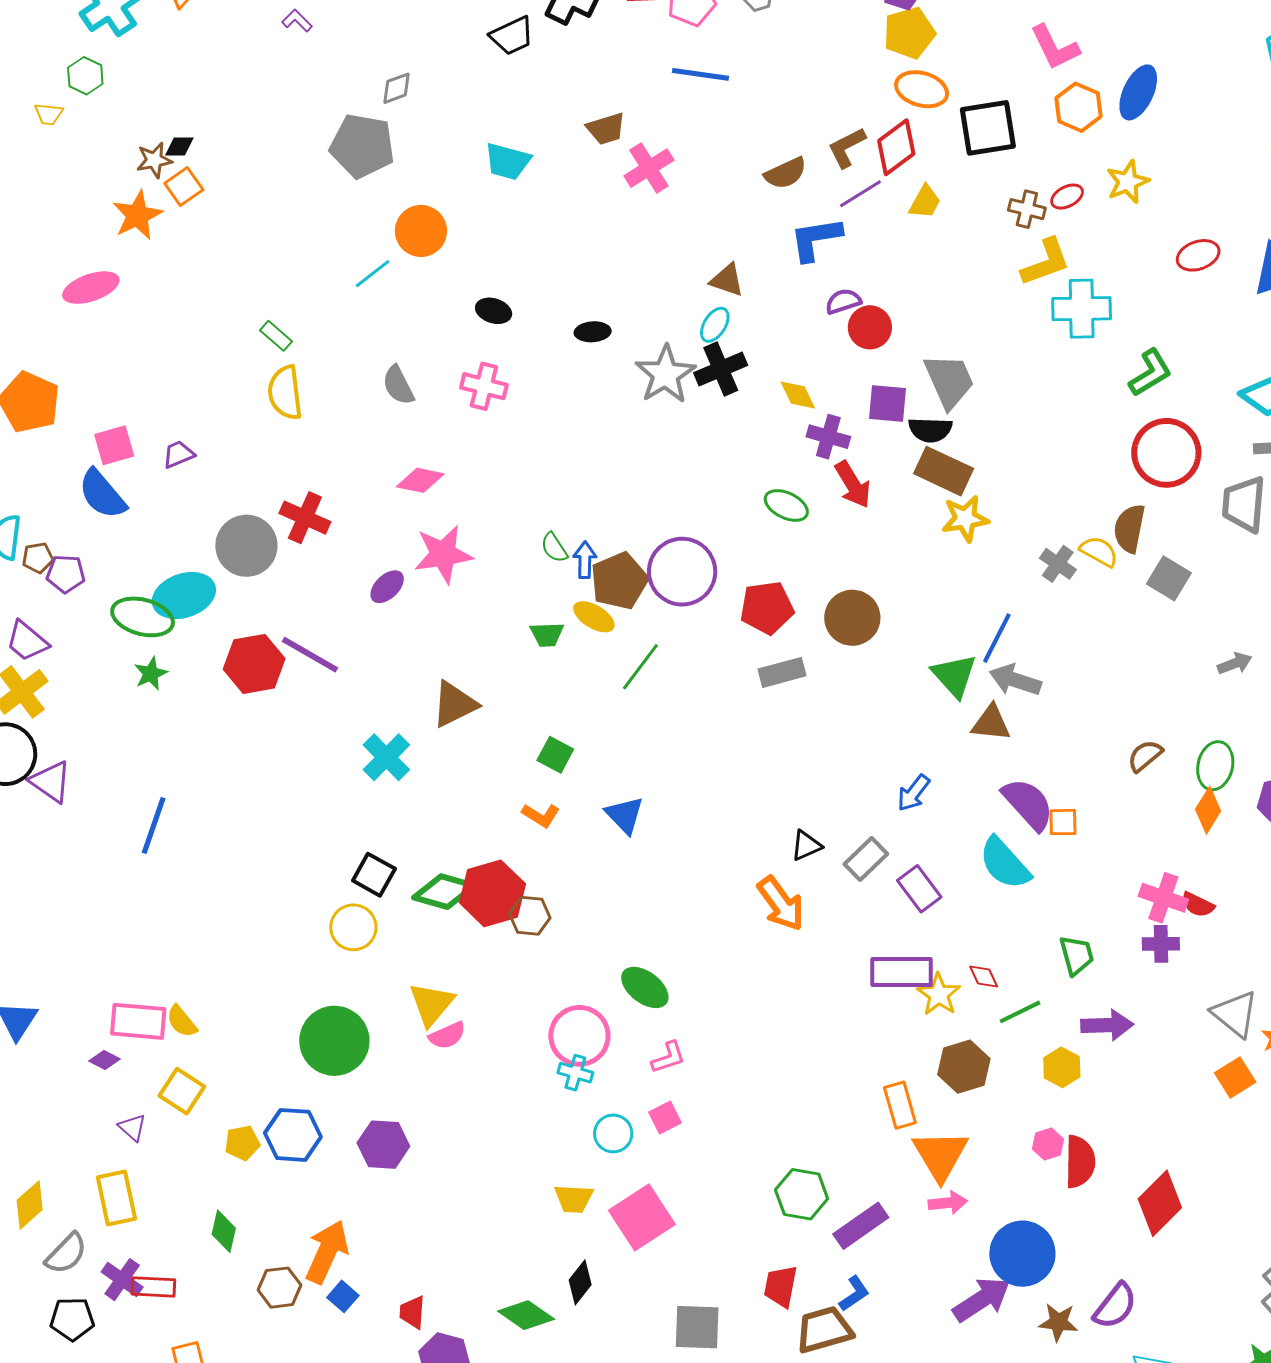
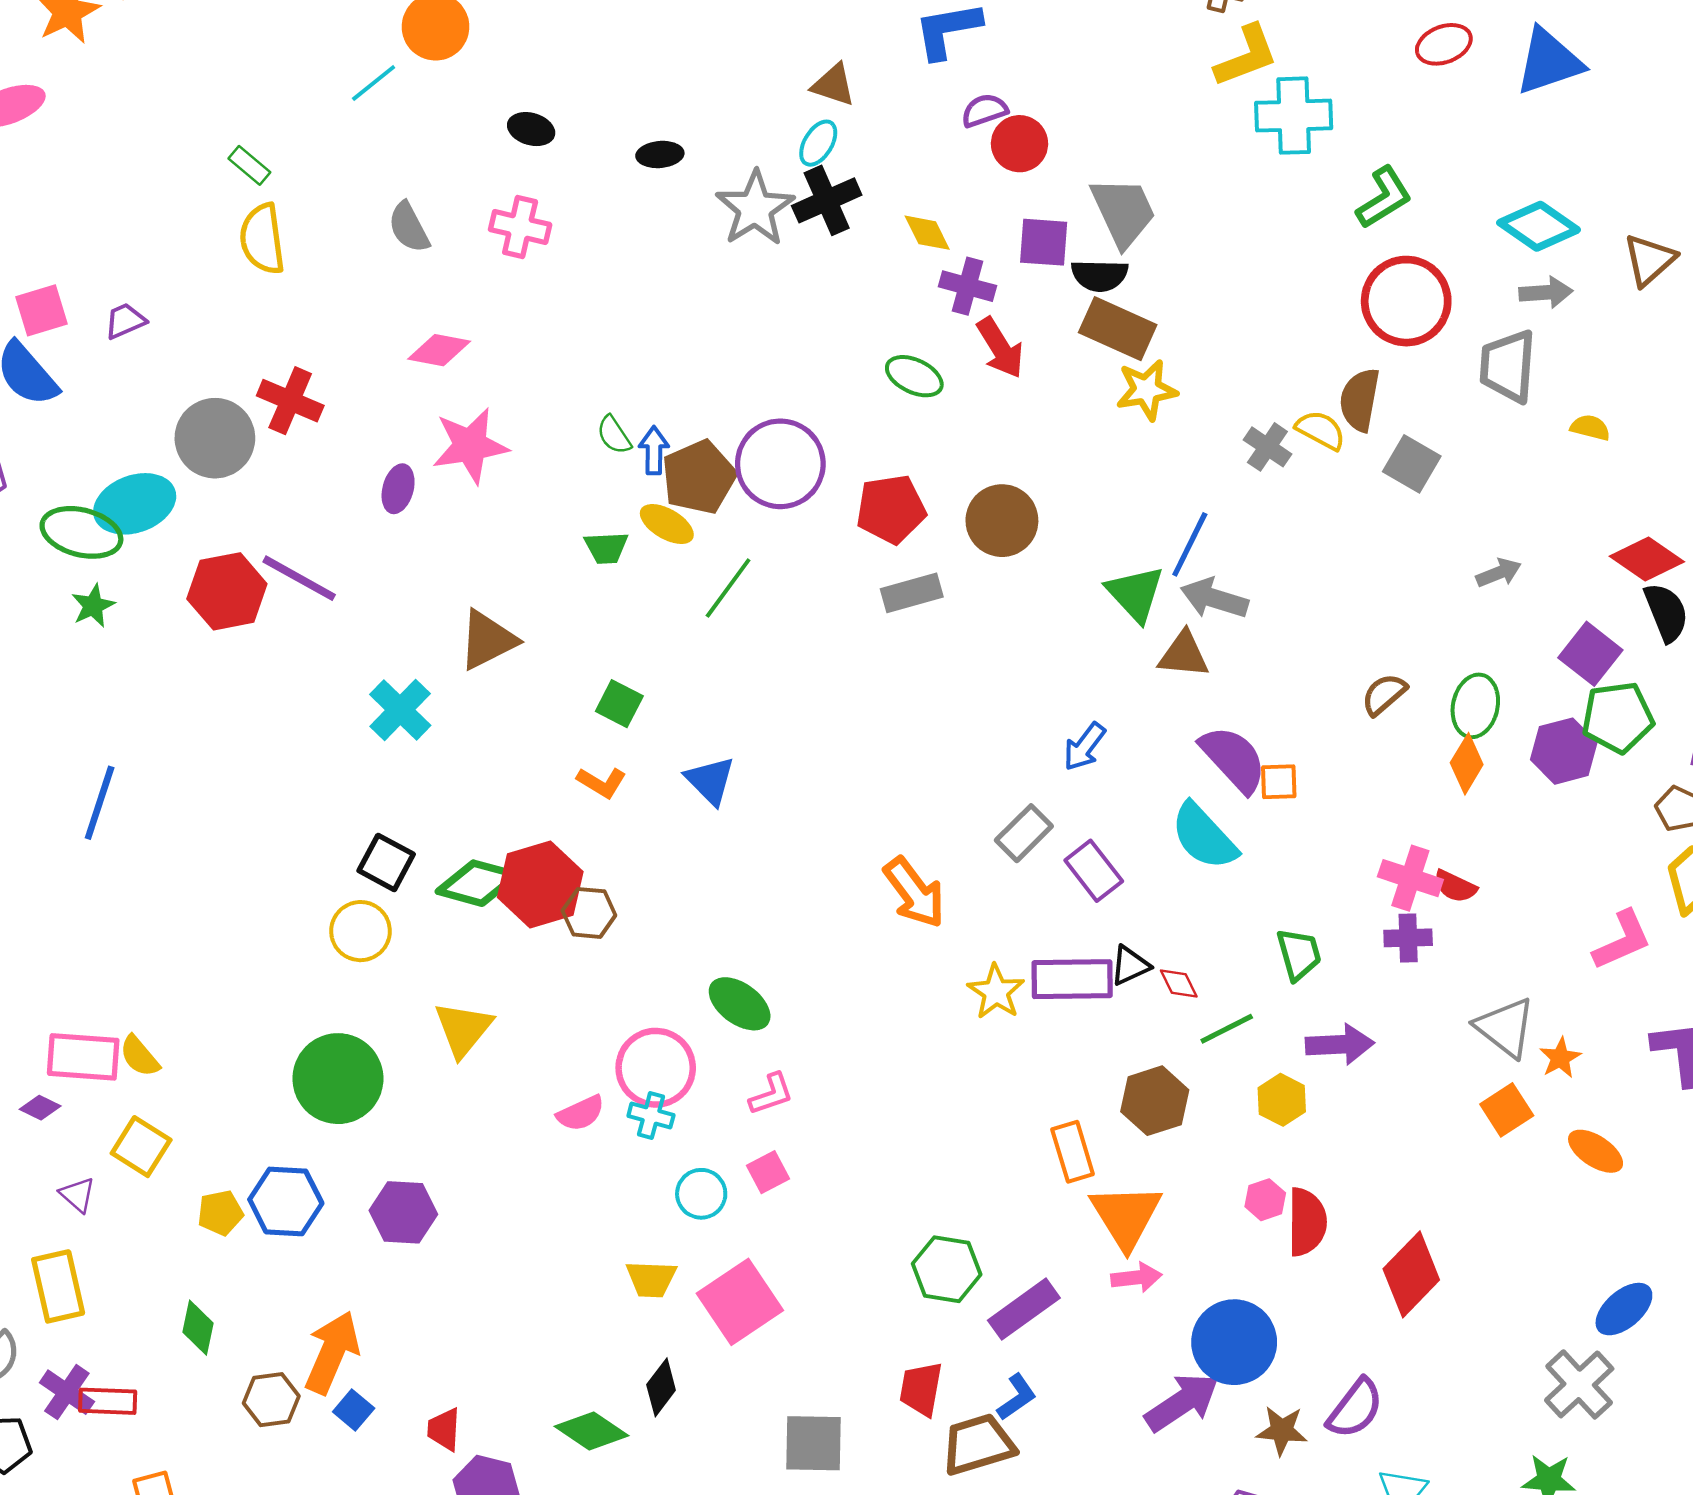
purple ellipse: (387, 587) -> (398, 489), turned -30
black triangle: (806, 846) -> (1130, 966), moved
yellow star: (939, 994) -> (996, 992), moved
pink semicircle: (447, 1035) -> (581, 1113), moved

